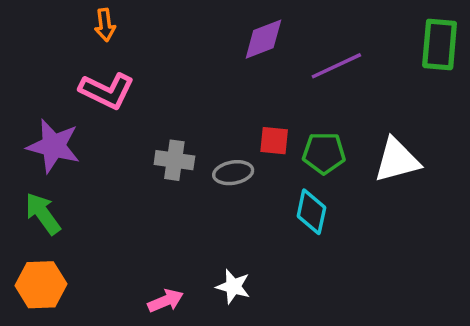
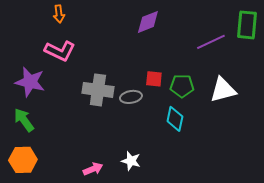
purple line: (336, 66) -> (211, 42), moved
gray cross: (174, 160) -> (98, 90), size x1.4

